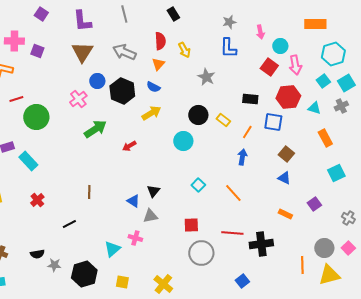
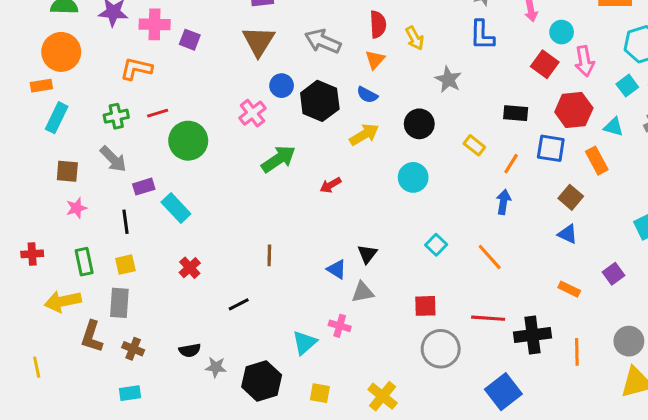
black circle: (198, 115) -> (419, 124), moved
orange rectangle: (325, 138) -> (597, 161), moved
orange line: (302, 265) -> (577, 352), moved
blue square: (242, 281) -> (503, 392), size x1.6

